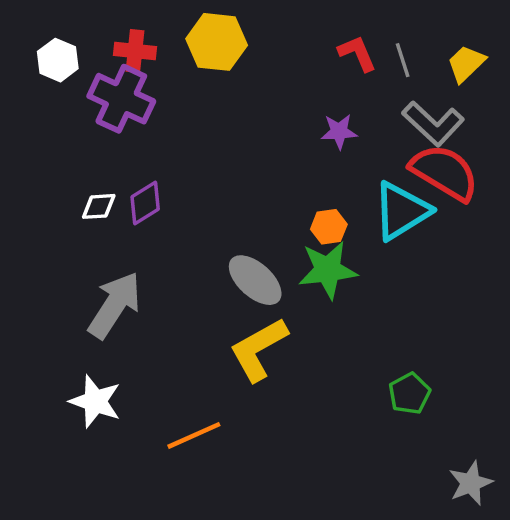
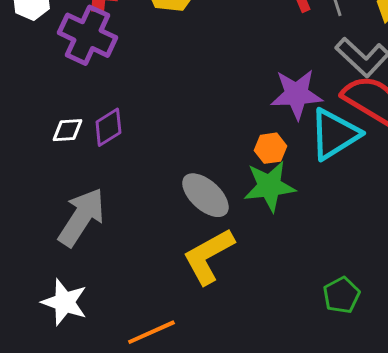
purple star: (339, 132) -> (296, 94), moved, size x1.6

